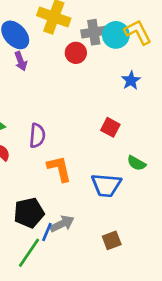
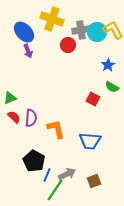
purple semicircle: (37, 136) -> (31, 118), moved
green semicircle: (137, 163) -> (112, 87), moved
black pentagon: (29, 213) -> (34, 161), turned -30
gray arrow: (62, 224) -> (67, 174), moved
green line: (29, 253) -> (55, 190), moved

